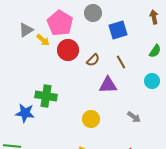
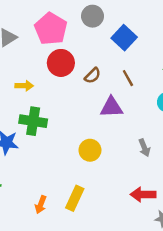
blue square: (118, 30) -> (124, 38), turned -30
yellow arrow: (43, 40) -> (24, 86), moved, turned -40
gray arrow: (134, 117) -> (144, 148), turned 32

